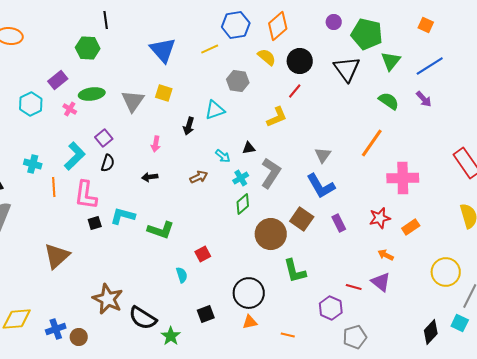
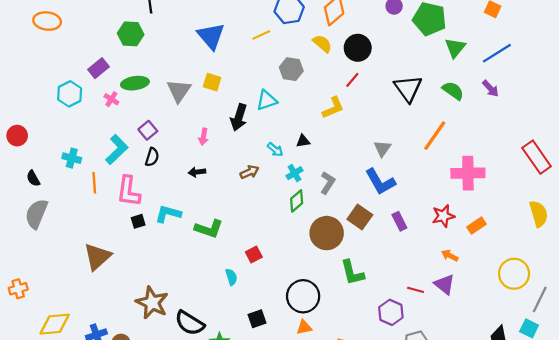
black triangle: (347, 69) -> (408, 88), moved
black arrow: (189, 126) -> (239, 117), size x1.4
gray L-shape: (271, 173) -> (328, 183), moved, size x0.7

